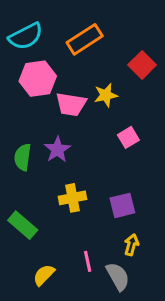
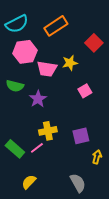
green semicircle: (23, 157) -> (15, 86), moved, turned -84
yellow arrow: (131, 245) -> (97, 157), moved
pink line: (88, 261) -> (37, 148), moved, turned 64

